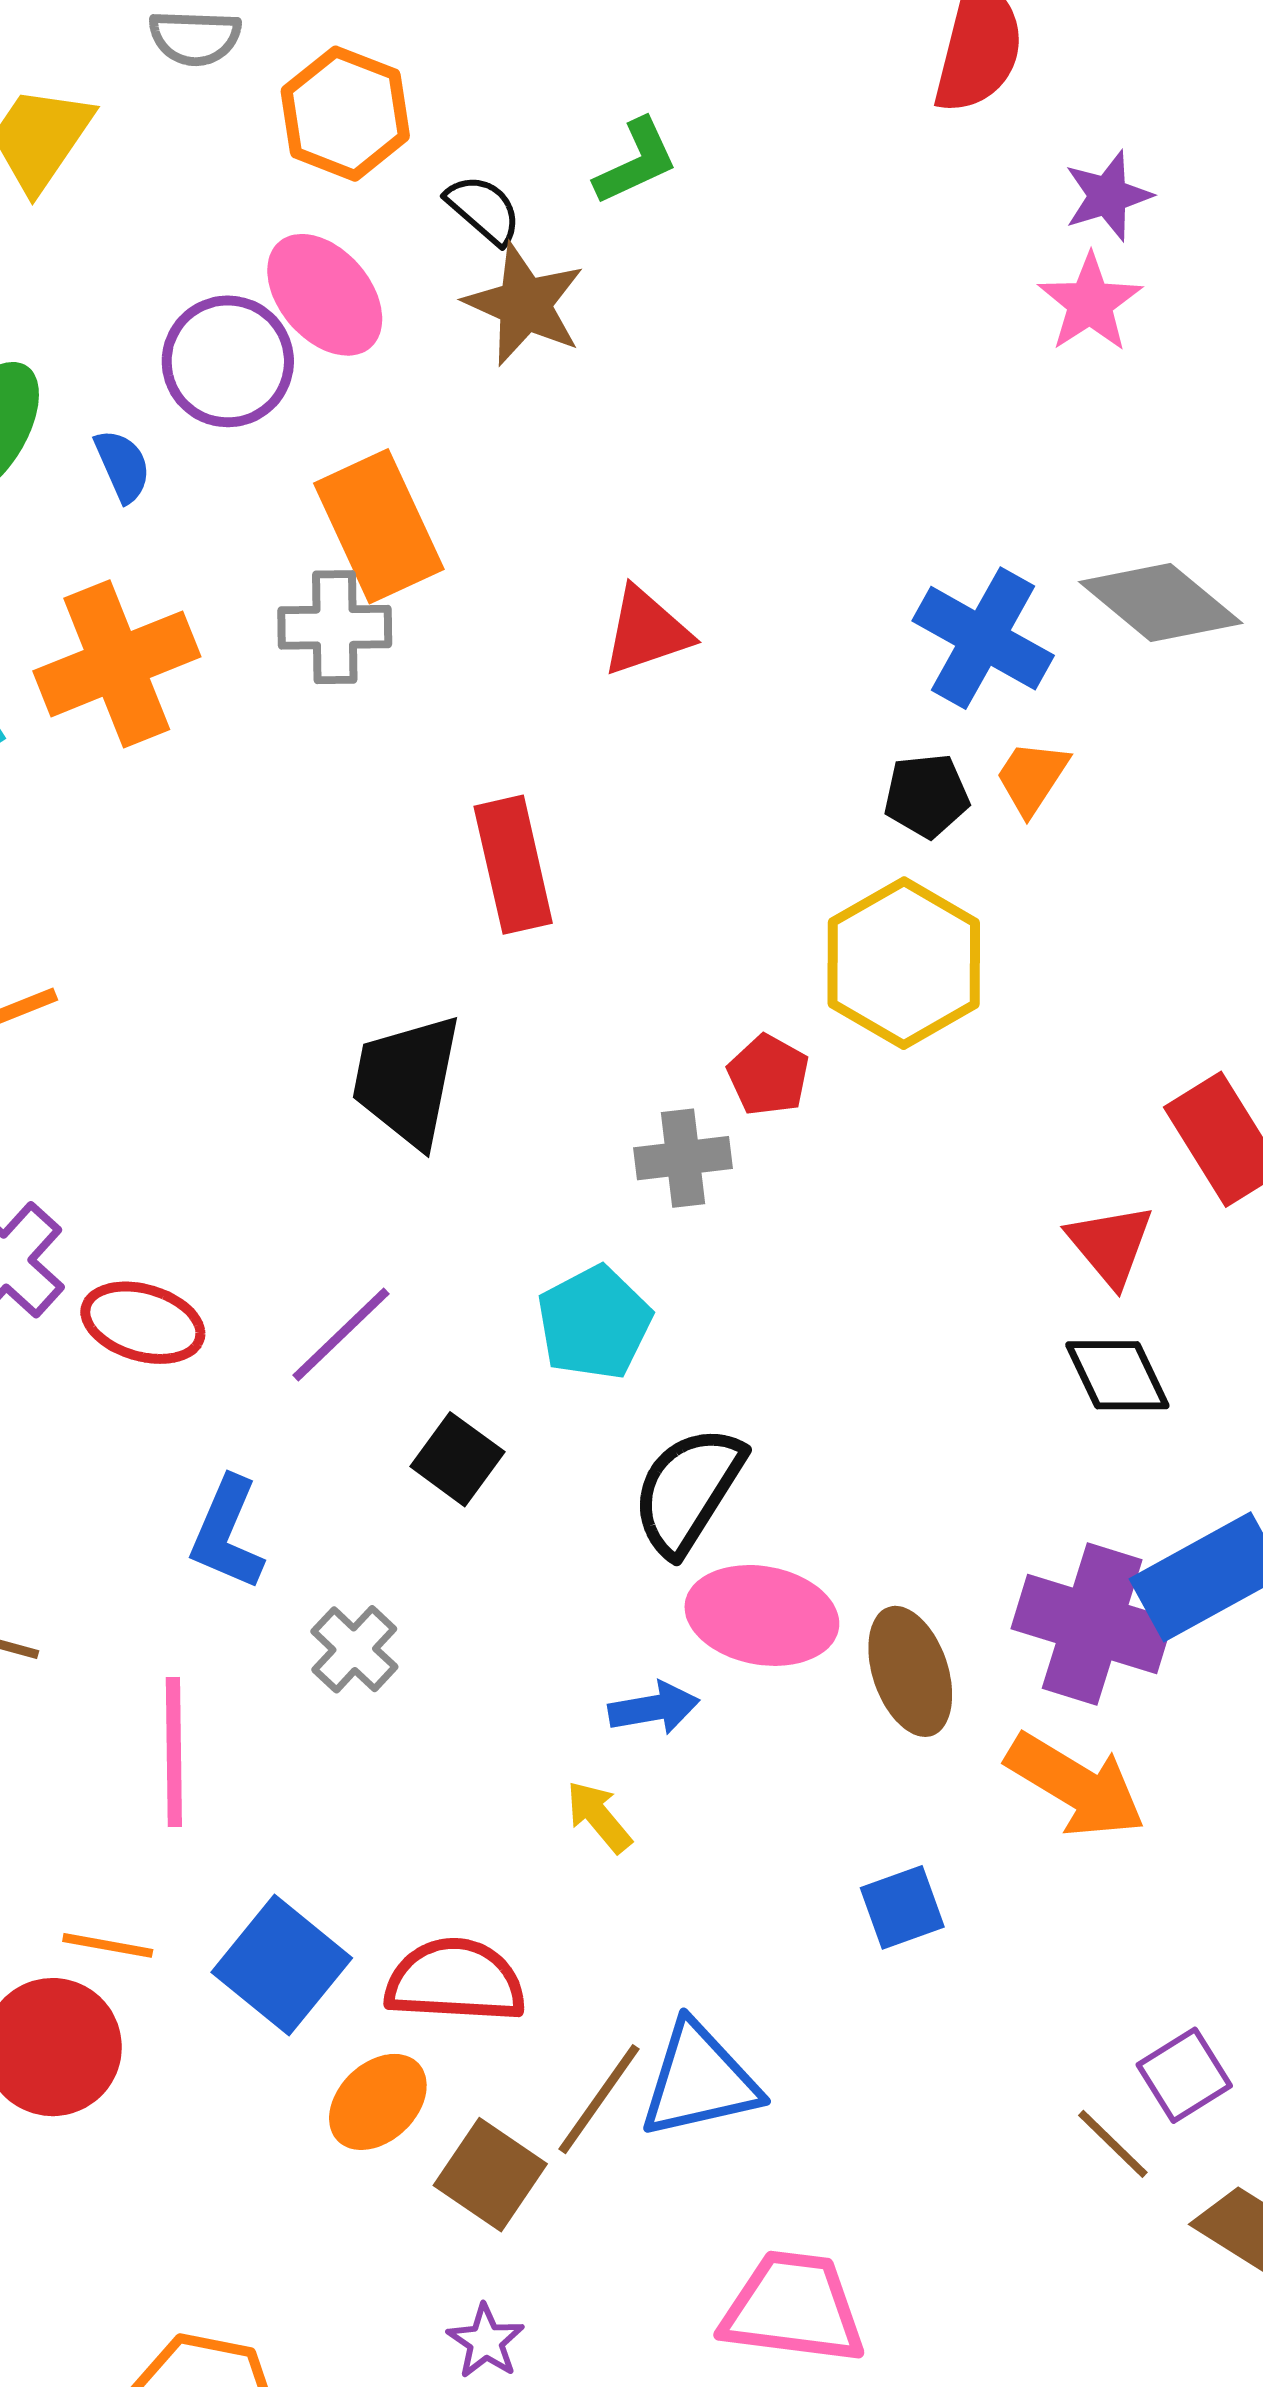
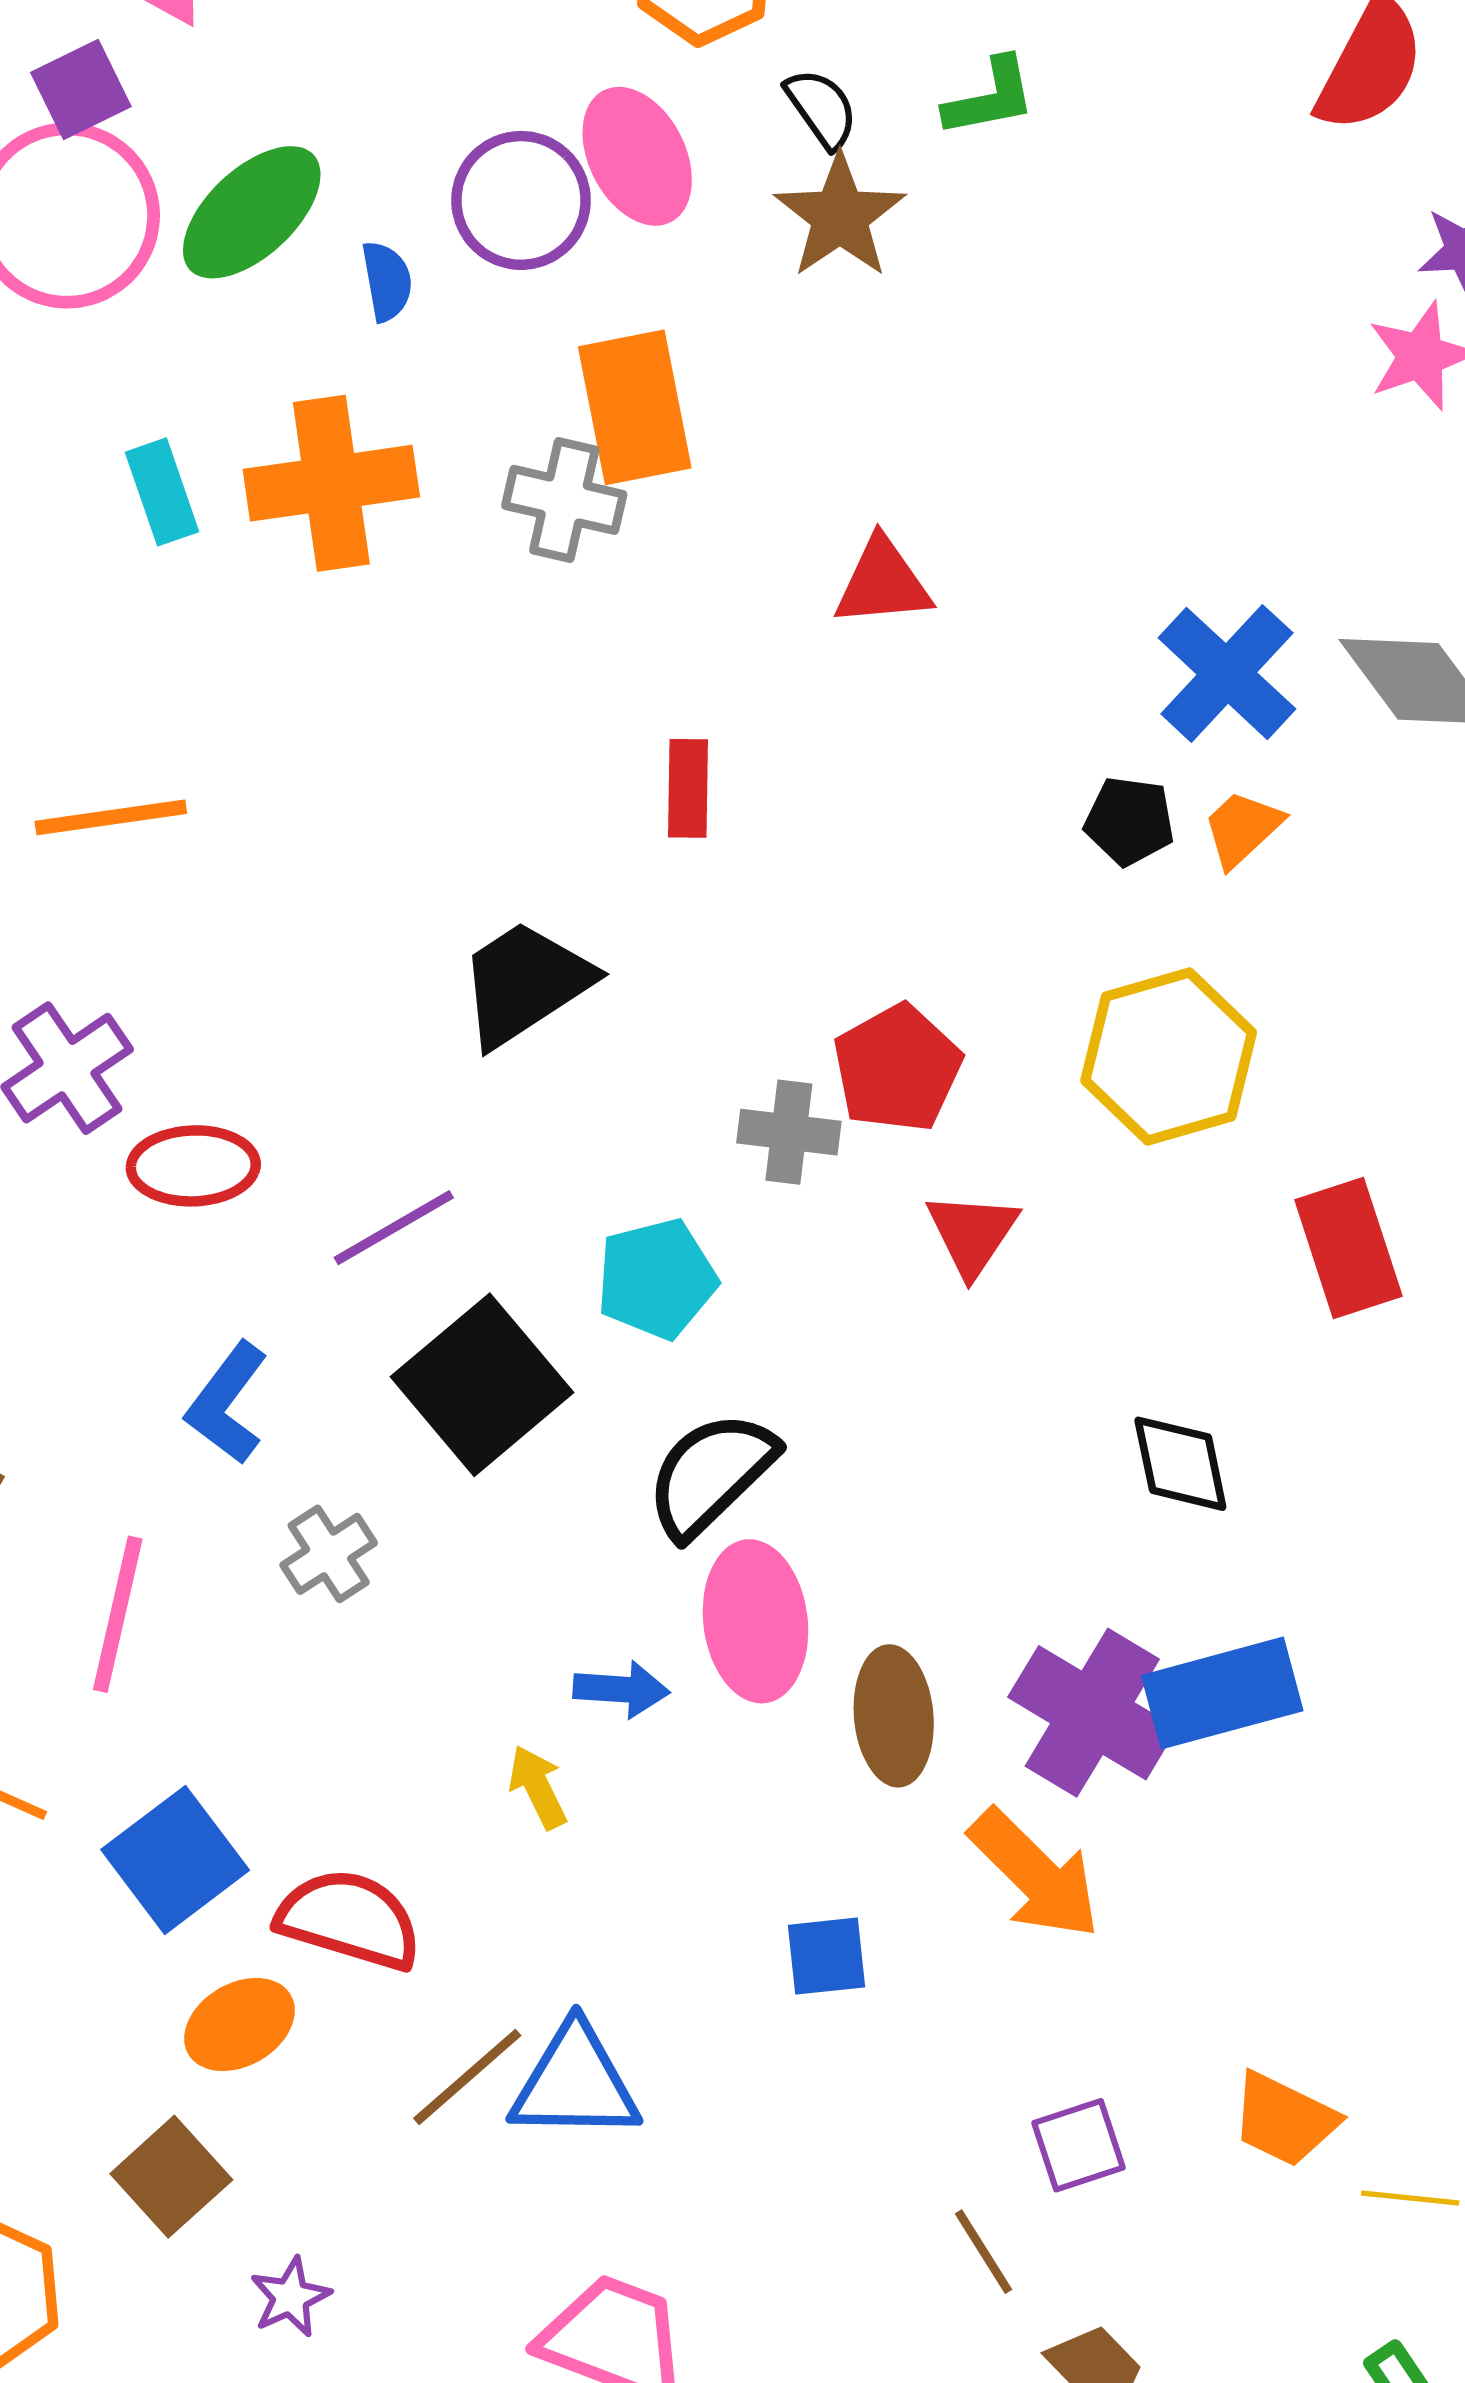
red rectangle: (513, 865) -> (688, 788), size x0.7
yellow hexagon: (904, 963) -> (1169, 1057), moved
red pentagon: (768, 1075) -> (897, 1068), size x1.5
black trapezoid: (407, 1080) -> (525, 983), turned 32
red triangle: (1110, 1245) -> (972, 1234), moved
red ellipse: (143, 1323) -> (193, 1166), turned -32
black square: (457, 1459) -> (482, 1385), size x1.8
pink ellipse: (762, 1615) -> (755, 1621), turned 59
purple square: (1184, 2075) -> (1079, 2145), moved
brown square: (490, 2175) -> (171, 2177), moved

